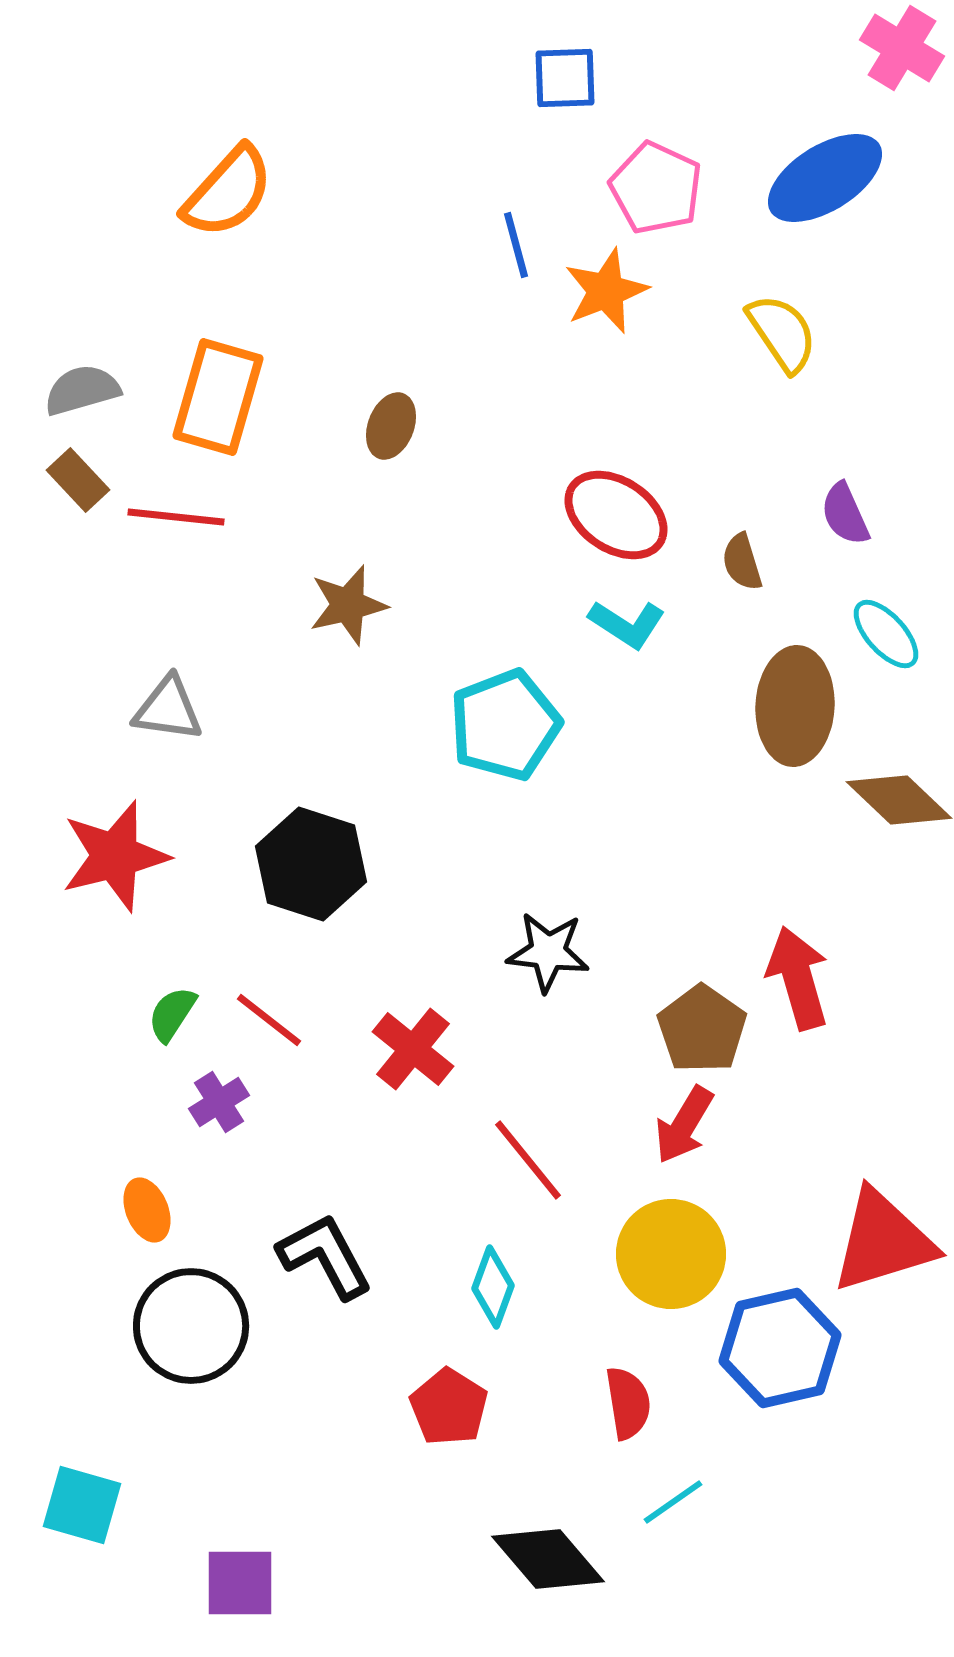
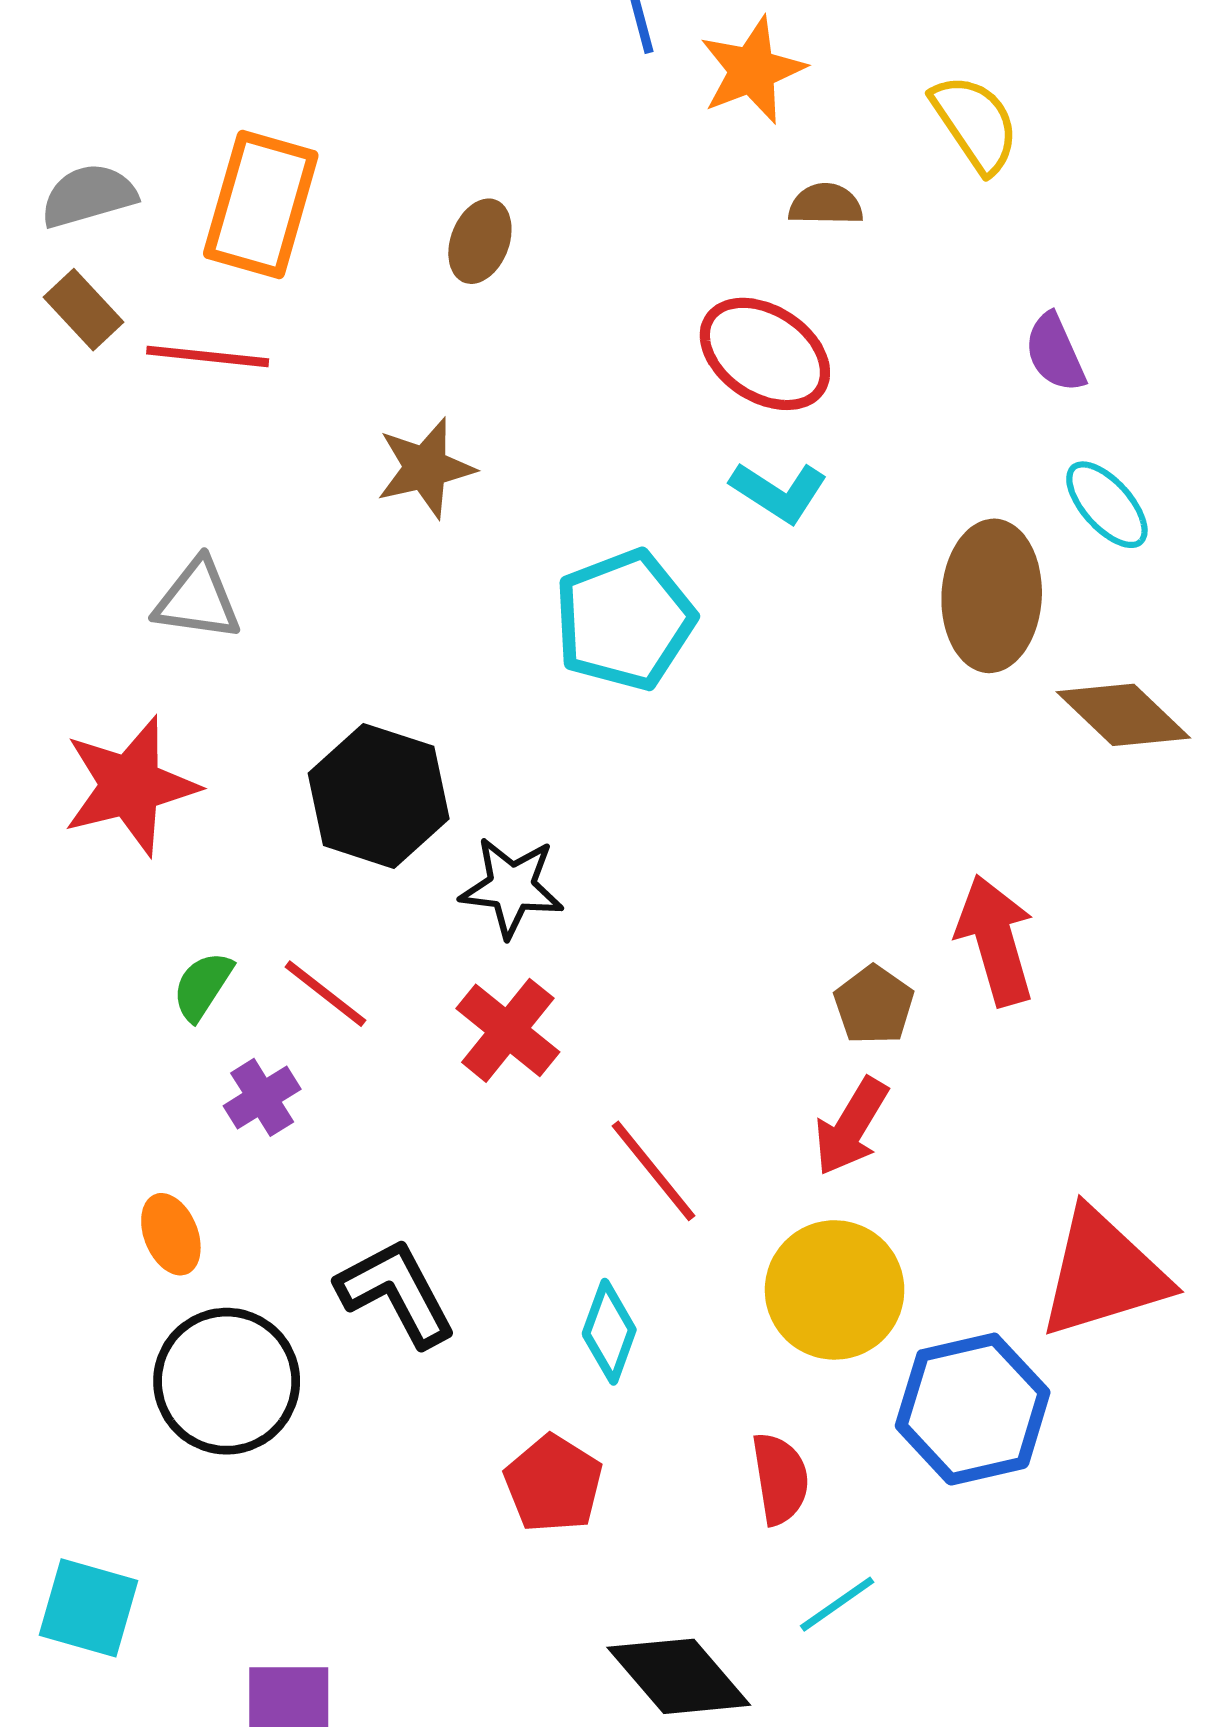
brown semicircle: (742, 562) -> (826, 204), moved, turned 108
black star: (548, 952) -> (512, 887), moved
brown pentagon: (702, 1029) -> (874, 1005), size x0.7

